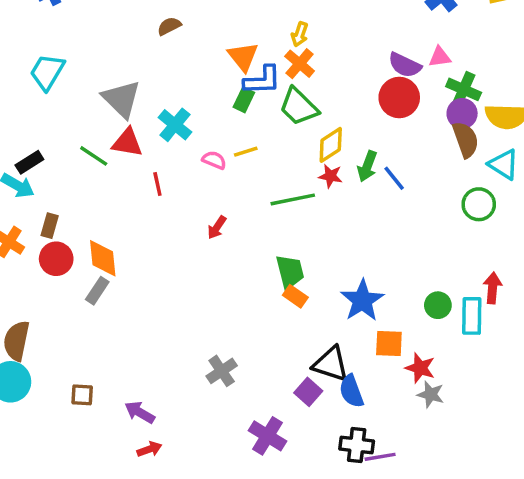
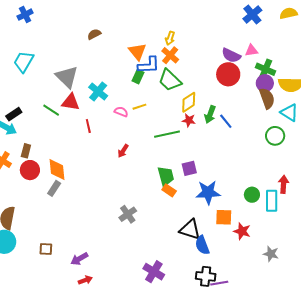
blue star: (362, 300) -> (208, 192), turned 30
gray cross: (222, 371) -> (128, 214), moved
purple square: (308, 392) -> (189, 168), moved, turned 35
gray star: (431, 394) -> (271, 254), moved
purple arrow: (140, 412) -> (79, 259), turned -60

